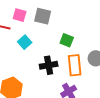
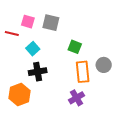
black cross: (49, 65) -> (38, 72), moved

